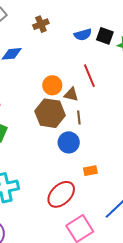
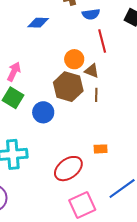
blue semicircle: (83, 35) -> (91, 14), moved
red line: (89, 76) -> (102, 41), moved
blue circle: (69, 142) -> (43, 112), moved

